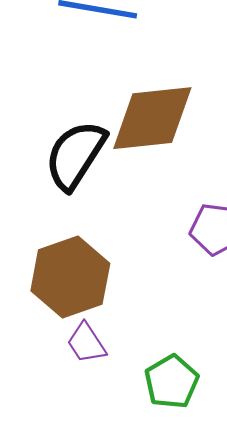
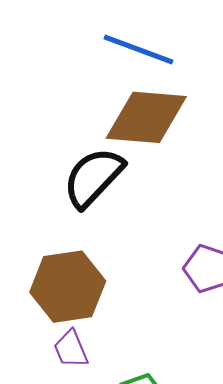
brown diamond: (152, 118) -> (146, 117), moved

